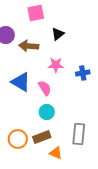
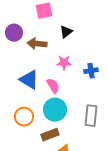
cyan circle: (47, 112) -> (55, 110), size x1.5
gray rectangle: (79, 134) -> (91, 116), moved
orange circle: (18, 139) -> (24, 117), moved

